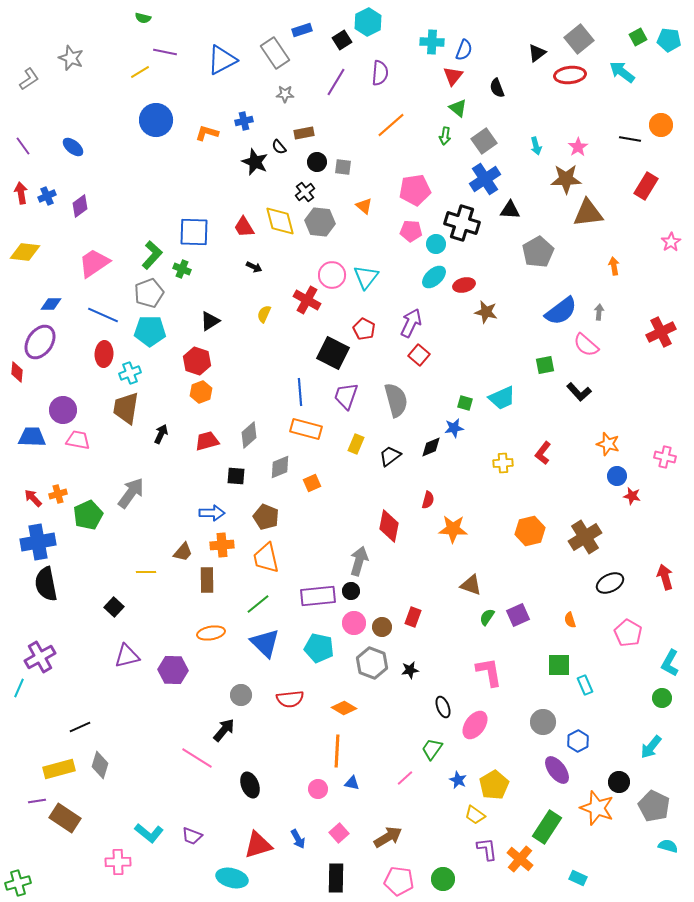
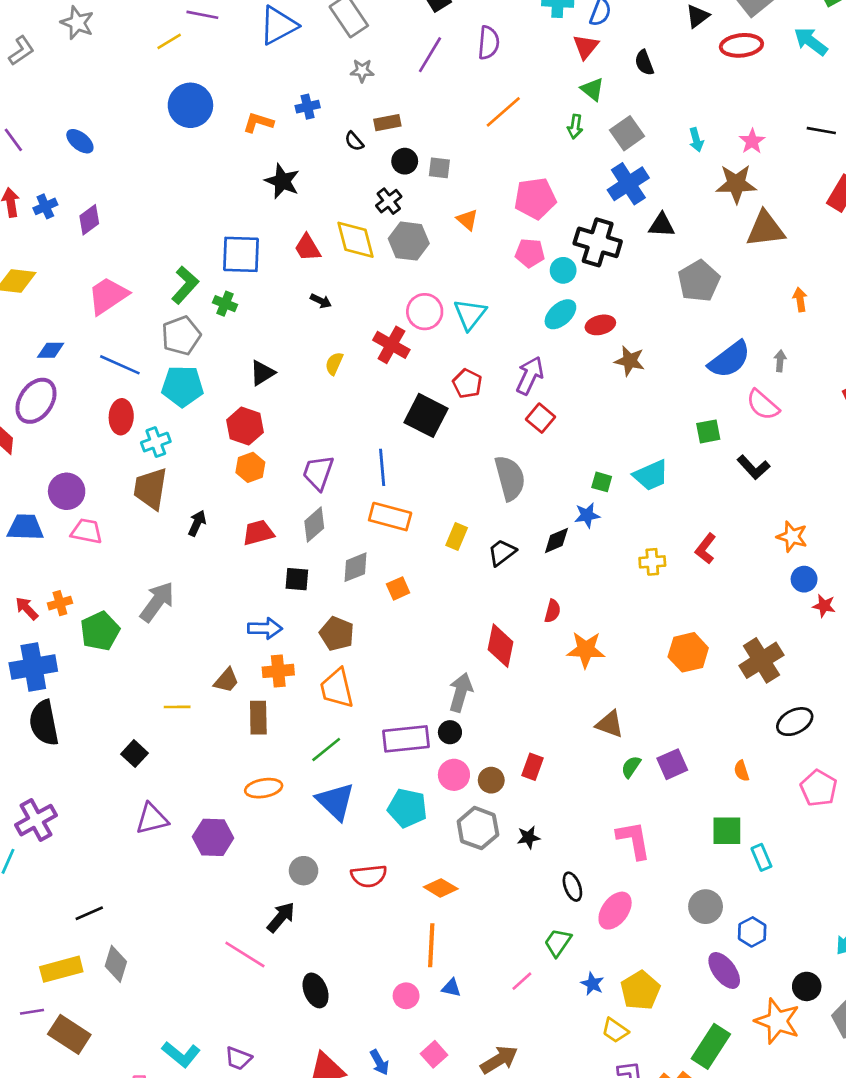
black star: (255, 162) -> (282, 181), moved
purple trapezoid: (346, 396) -> (318, 473), moved

